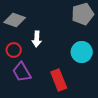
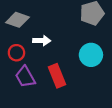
white arrow: (37, 39) -> (42, 41), turned -91
red rectangle: (59, 80) -> (57, 76), moved

